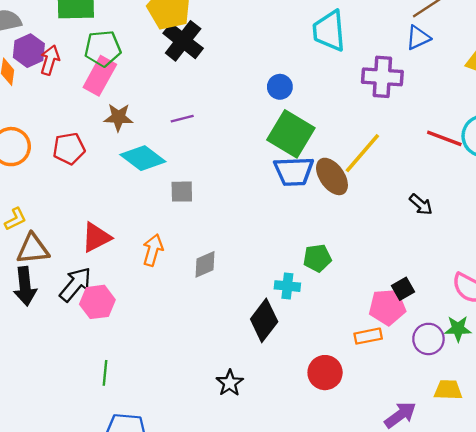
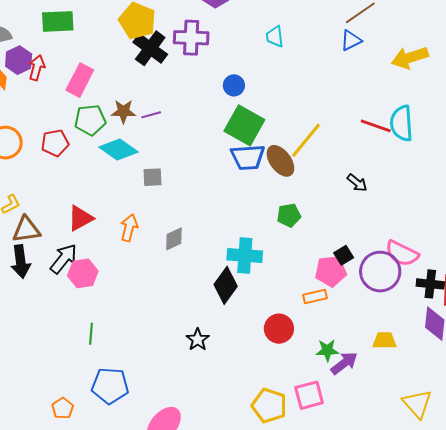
cyan trapezoid: (329, 31) -> (275, 37), size x0.6
green pentagon: (103, 48) -> (90, 120), moved
purple cross: (382, 77) -> (191, 38), moved
brown star: (118, 117) -> (123, 111), moved
green pentagon: (317, 258) -> (289, 215), moved
cyan cross: (287, 286) -> (245, 256), size x1.6
green star: (458, 329) -> (327, 350), moved
purple circle: (428, 339) -> (380, 272), moved, size x1.5

